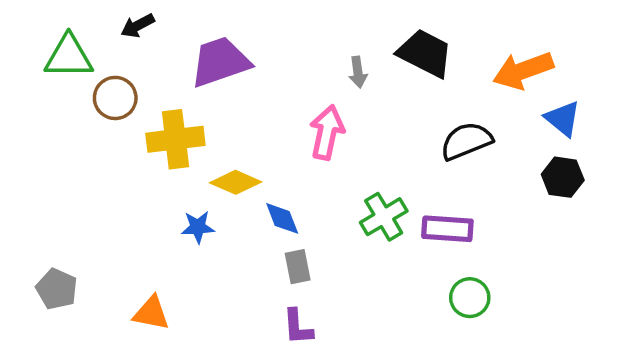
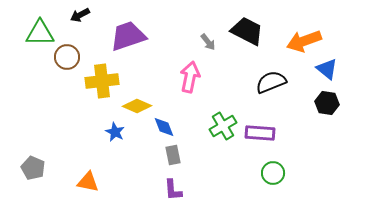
gray arrow: (358, 72) -> (208, 42), turned -30
blue star: (198, 227) -> (115, 132), turned 30

